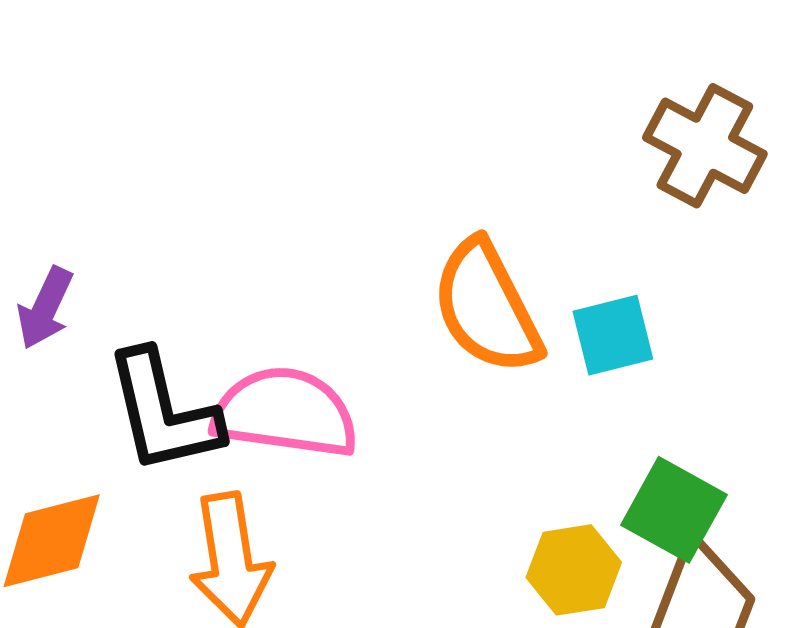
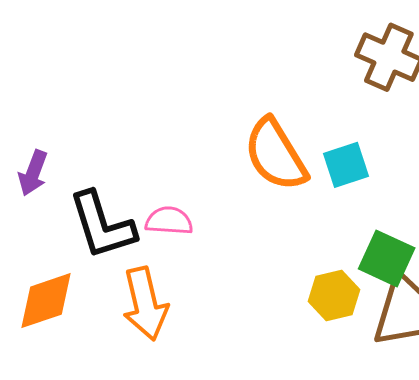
pink semicircle: (285, 413) -> (169, 221), size x0.6

